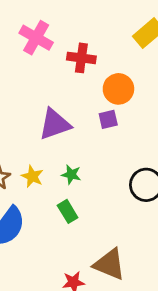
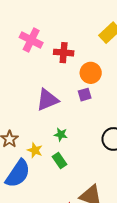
yellow star: (32, 176) -> (35, 150), moved

